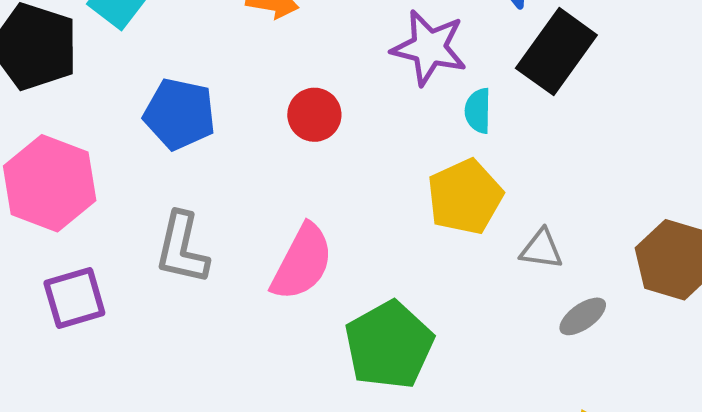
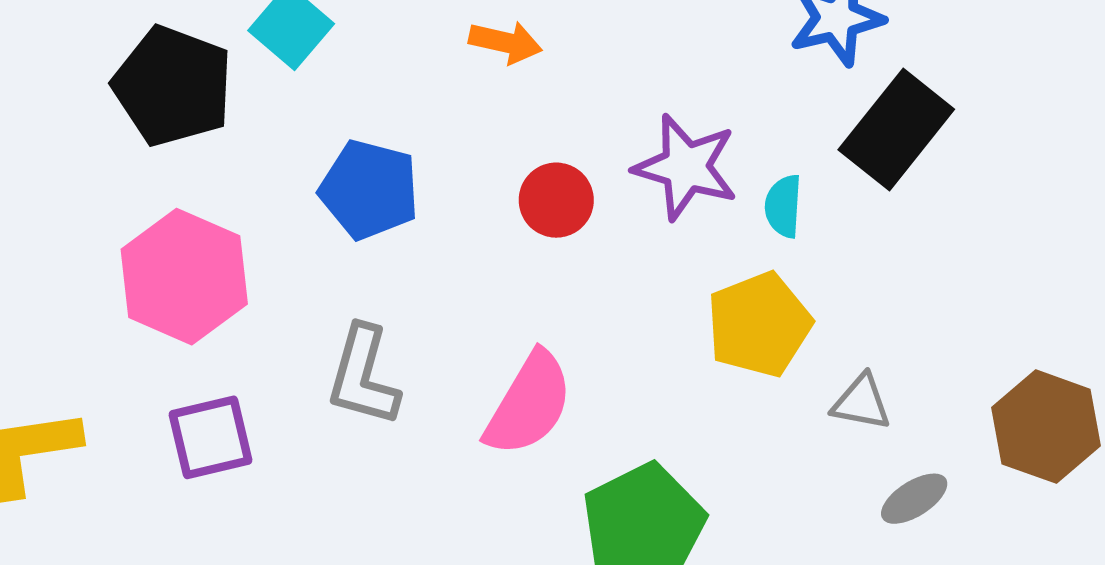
purple star: (429, 48) -> (686, 167), moved

